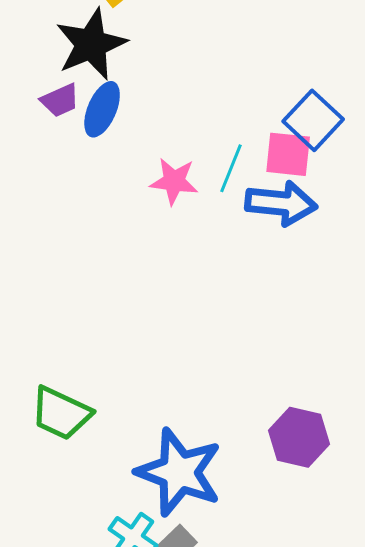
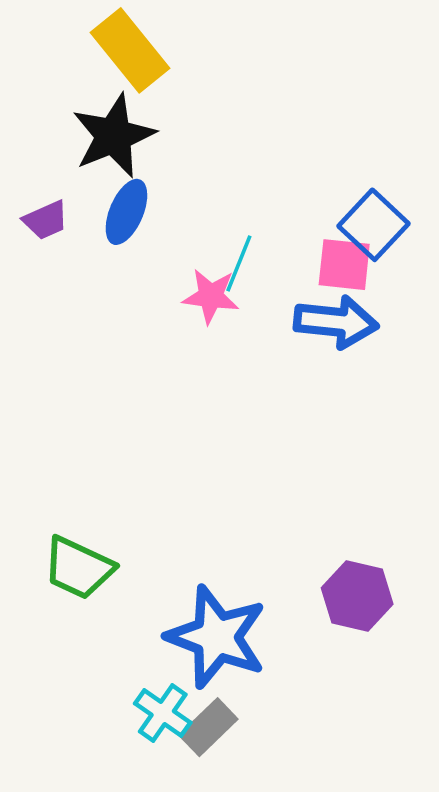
purple trapezoid: (60, 100) -> (46, 220), moved
cyan line: (231, 168) -> (239, 263), moved

